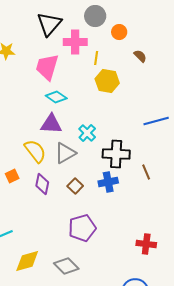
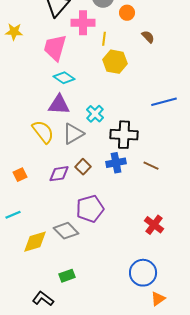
brown line: (146, 172) -> (151, 166), moved, turned -42
orange square: (12, 176) -> (20, 175), moved
purple diamond: (42, 184) -> (59, 174), moved, turned 70
red cross: (146, 244) -> (154, 225), turned 30
gray diamond: (66, 266) -> (66, 231), moved

